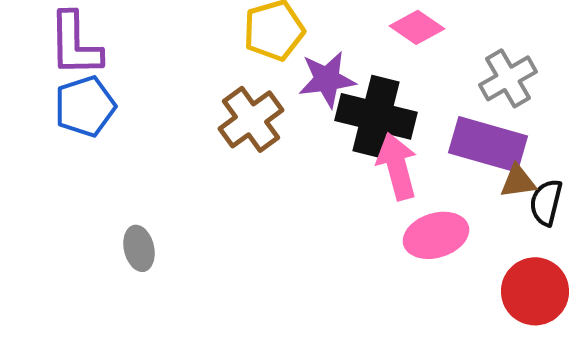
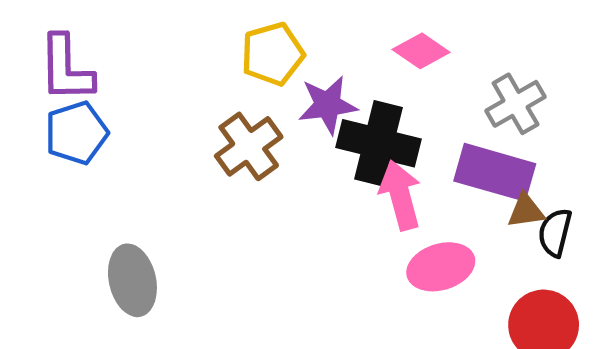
gray ellipse: (139, 248) -> (132, 280), size x1.5

